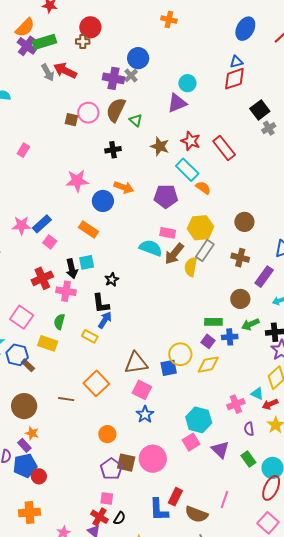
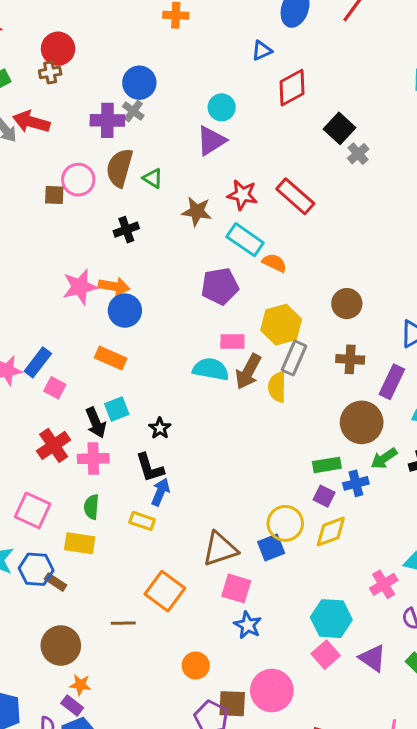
blue triangle: (236, 62) -> (262, 51), moved
orange arrow: (124, 187) -> (114, 286), moved
brown circle: (240, 299) -> (362, 422), size x1.4

